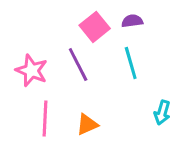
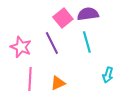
purple semicircle: (132, 21) -> (88, 14), size x1.5

